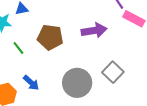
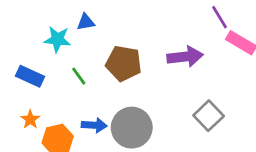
blue arrow: (31, 83) -> (94, 125), turned -42
gray circle: (77, 83) -> (132, 128), moved

